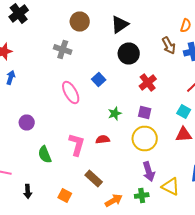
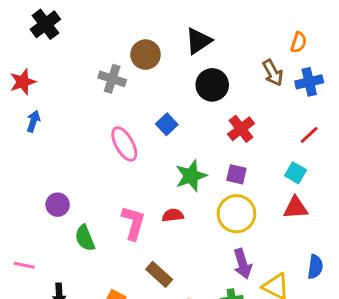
brown circle: (80, 22) -> (146, 55), moved
green star: (115, 114) -> (191, 176), size x1.5
purple circle: (27, 122) -> (58, 205), moved

